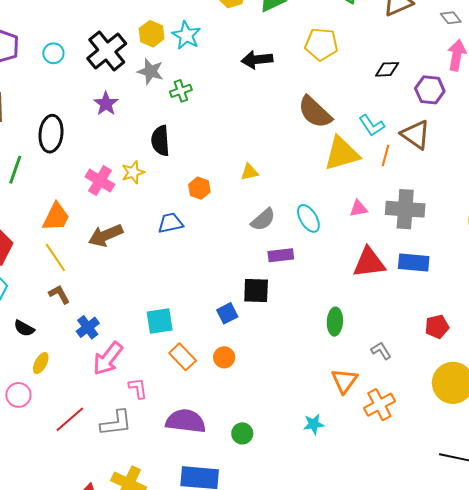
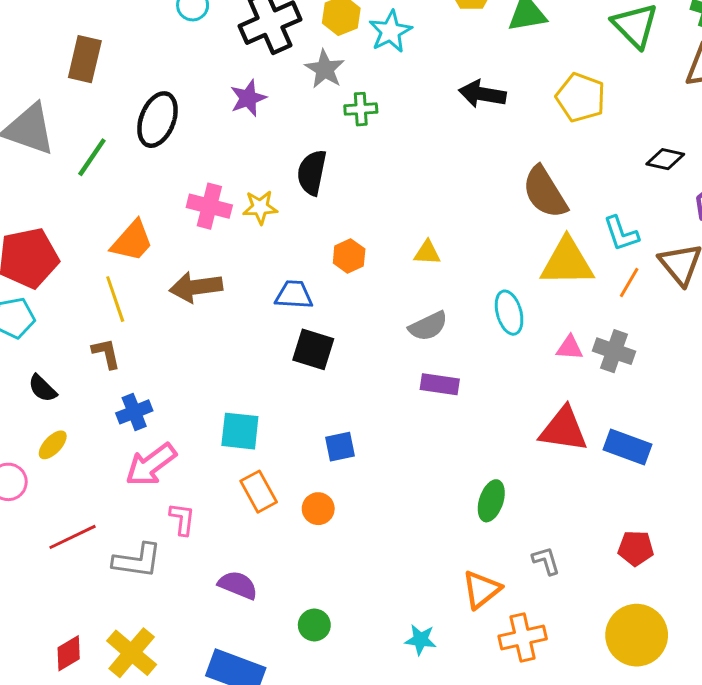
pink cross: (100, 181) -> (209, 206), turned -32
gray cross: (405, 209) -> (614, 351), moved, size x0.7
cyan ellipse: (308, 218) -> (509, 313), moved
black square: (256, 291) -> (313, 349), moved
purple semicircle: (186, 421) -> (238, 585), size x0.7

